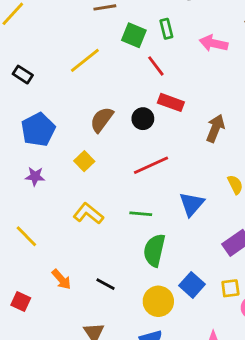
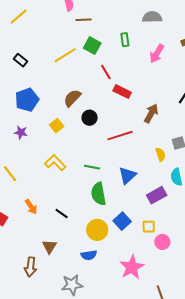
green square: (134, 35) -> (92, 46), moved
pink arrow: (213, 43) -> (157, 54), turned -78
red line: (156, 66) -> (106, 72), moved
black circle: (143, 119) -> (90, 118), moved
red line: (151, 165) -> (120, 136), moved
blue triangle: (192, 204) -> (127, 175), moved
green semicircle: (154, 250) -> (99, 194), turned -30

